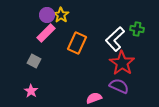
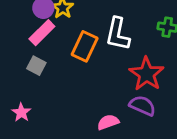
white L-shape: (115, 39) -> (118, 34), moved, turned -35
gray square: (34, 61) -> (36, 66), moved

